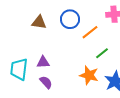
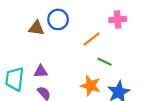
blue circle: (70, 19) -> (58, 19), moved
green line: (102, 53) -> (105, 62), turned 64

